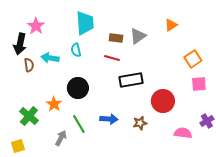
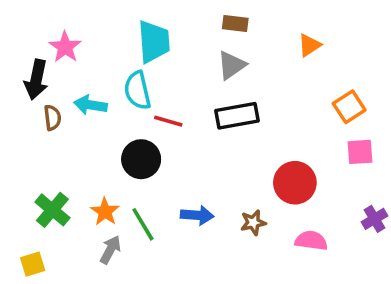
gray triangle: (138, 36) -> (232, 65), moved
brown rectangle: (116, 38) -> (235, 23), moved
cyan semicircle: (76, 50) -> (137, 90), size x1.5
red line: (112, 58) -> (168, 121), moved
black rectangle: (131, 80) -> (237, 116), moved
orange star: (54, 104) -> (105, 212), moved
pink semicircle: (183, 133) -> (311, 241), moved

